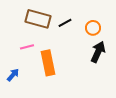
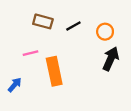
brown rectangle: (38, 19) -> (43, 21), size x0.7

